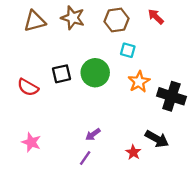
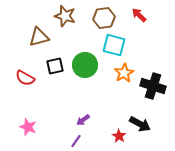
brown triangle: (35, 21) -> (39, 37), moved
cyan square: (128, 50) -> (114, 45), size x1.6

